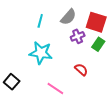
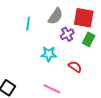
cyan star: (41, 53) -> (49, 54), moved, size x0.7

